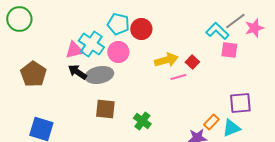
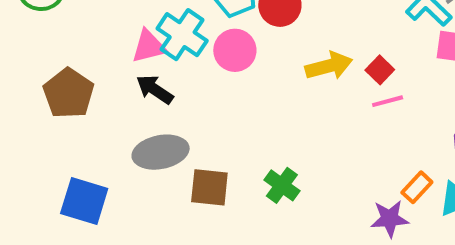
gray ellipse: (99, 75) -> (161, 152), moved
pink line: (178, 77) -> (388, 101), moved
brown square: (105, 109) -> (209, 187), moved

